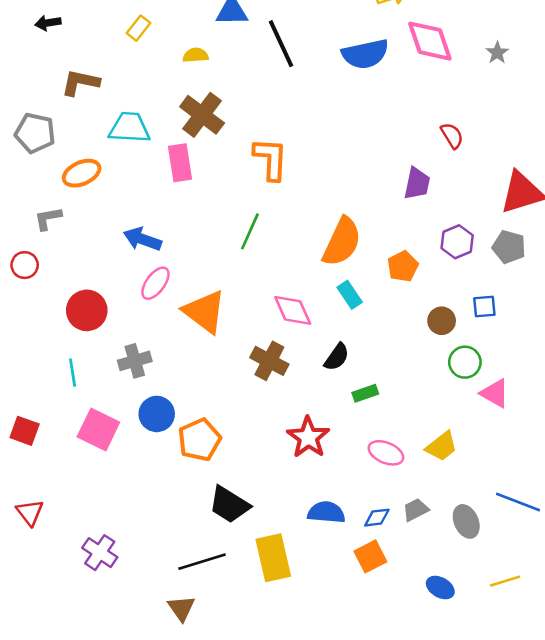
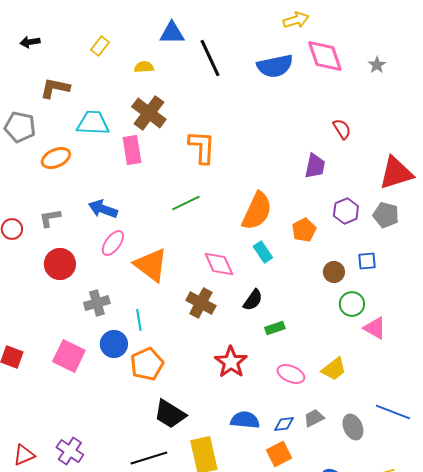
gray L-shape: (48, 218) -> (50, 218), moved
green line: (250, 231) -> (186, 203), turned 40
cyan line: (73, 373) -> (139, 320), moved
red triangle: (30, 512) -> (24, 455), moved, turned 45

